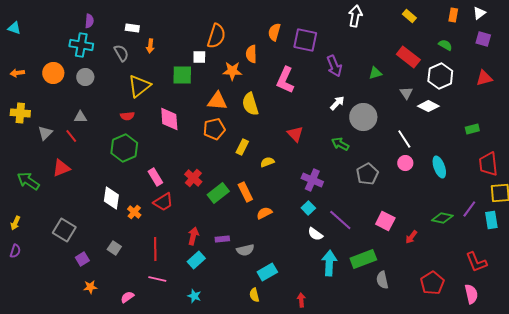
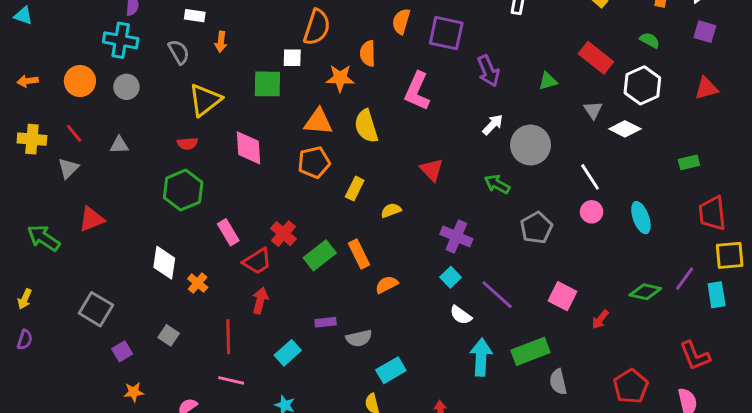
red line: (71, 136) -> (74, 133), moved
red trapezoid: (163, 202) -> (257, 261), moved
red arrow: (193, 236) -> (260, 300), moved

